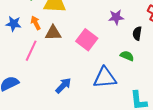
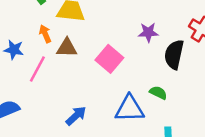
blue star: (14, 24) -> (14, 50), moved
black semicircle: (137, 33) -> (174, 54), size x1.6
green semicircle: (127, 56) -> (158, 93), moved

